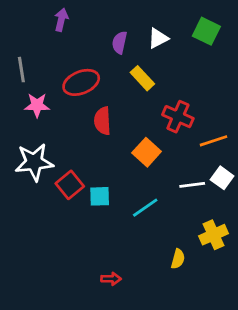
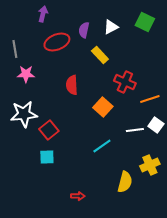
red ellipse: (81, 82) -> (57, 42), moved
cyan square: (100, 196) -> (47, 157), moved
yellow semicircle: (178, 259) -> (125, 182), size x1.5

